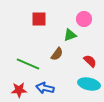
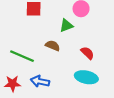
brown semicircle: (57, 54) -> (53, 46), turned -104

